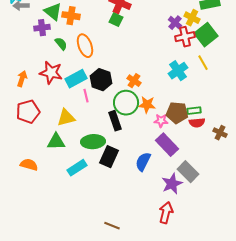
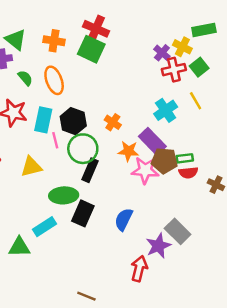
orange cross: (71, 16) -> (54, 41), moved
green square: (116, 20) -> (91, 49), size x1.6
green square: (206, 35) -> (199, 67), size x0.7
cyan rectangle: (76, 79) -> (43, 120), turned -50
green circle: (126, 103) -> (83, 149), moved
black rectangle: (115, 121) -> (90, 170), turned 42
pink star: (161, 121) -> (145, 170), size x1.6
green triangle: (56, 142) -> (19, 247), moved
purple rectangle: (167, 145) -> (152, 141), moved
red arrow: (166, 213) -> (139, 269), moved

